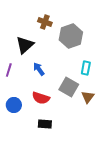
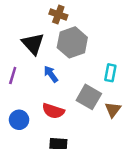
gray hexagon: (71, 36) -> (72, 42), moved
black triangle: (25, 45) -> (33, 44), turned -30

